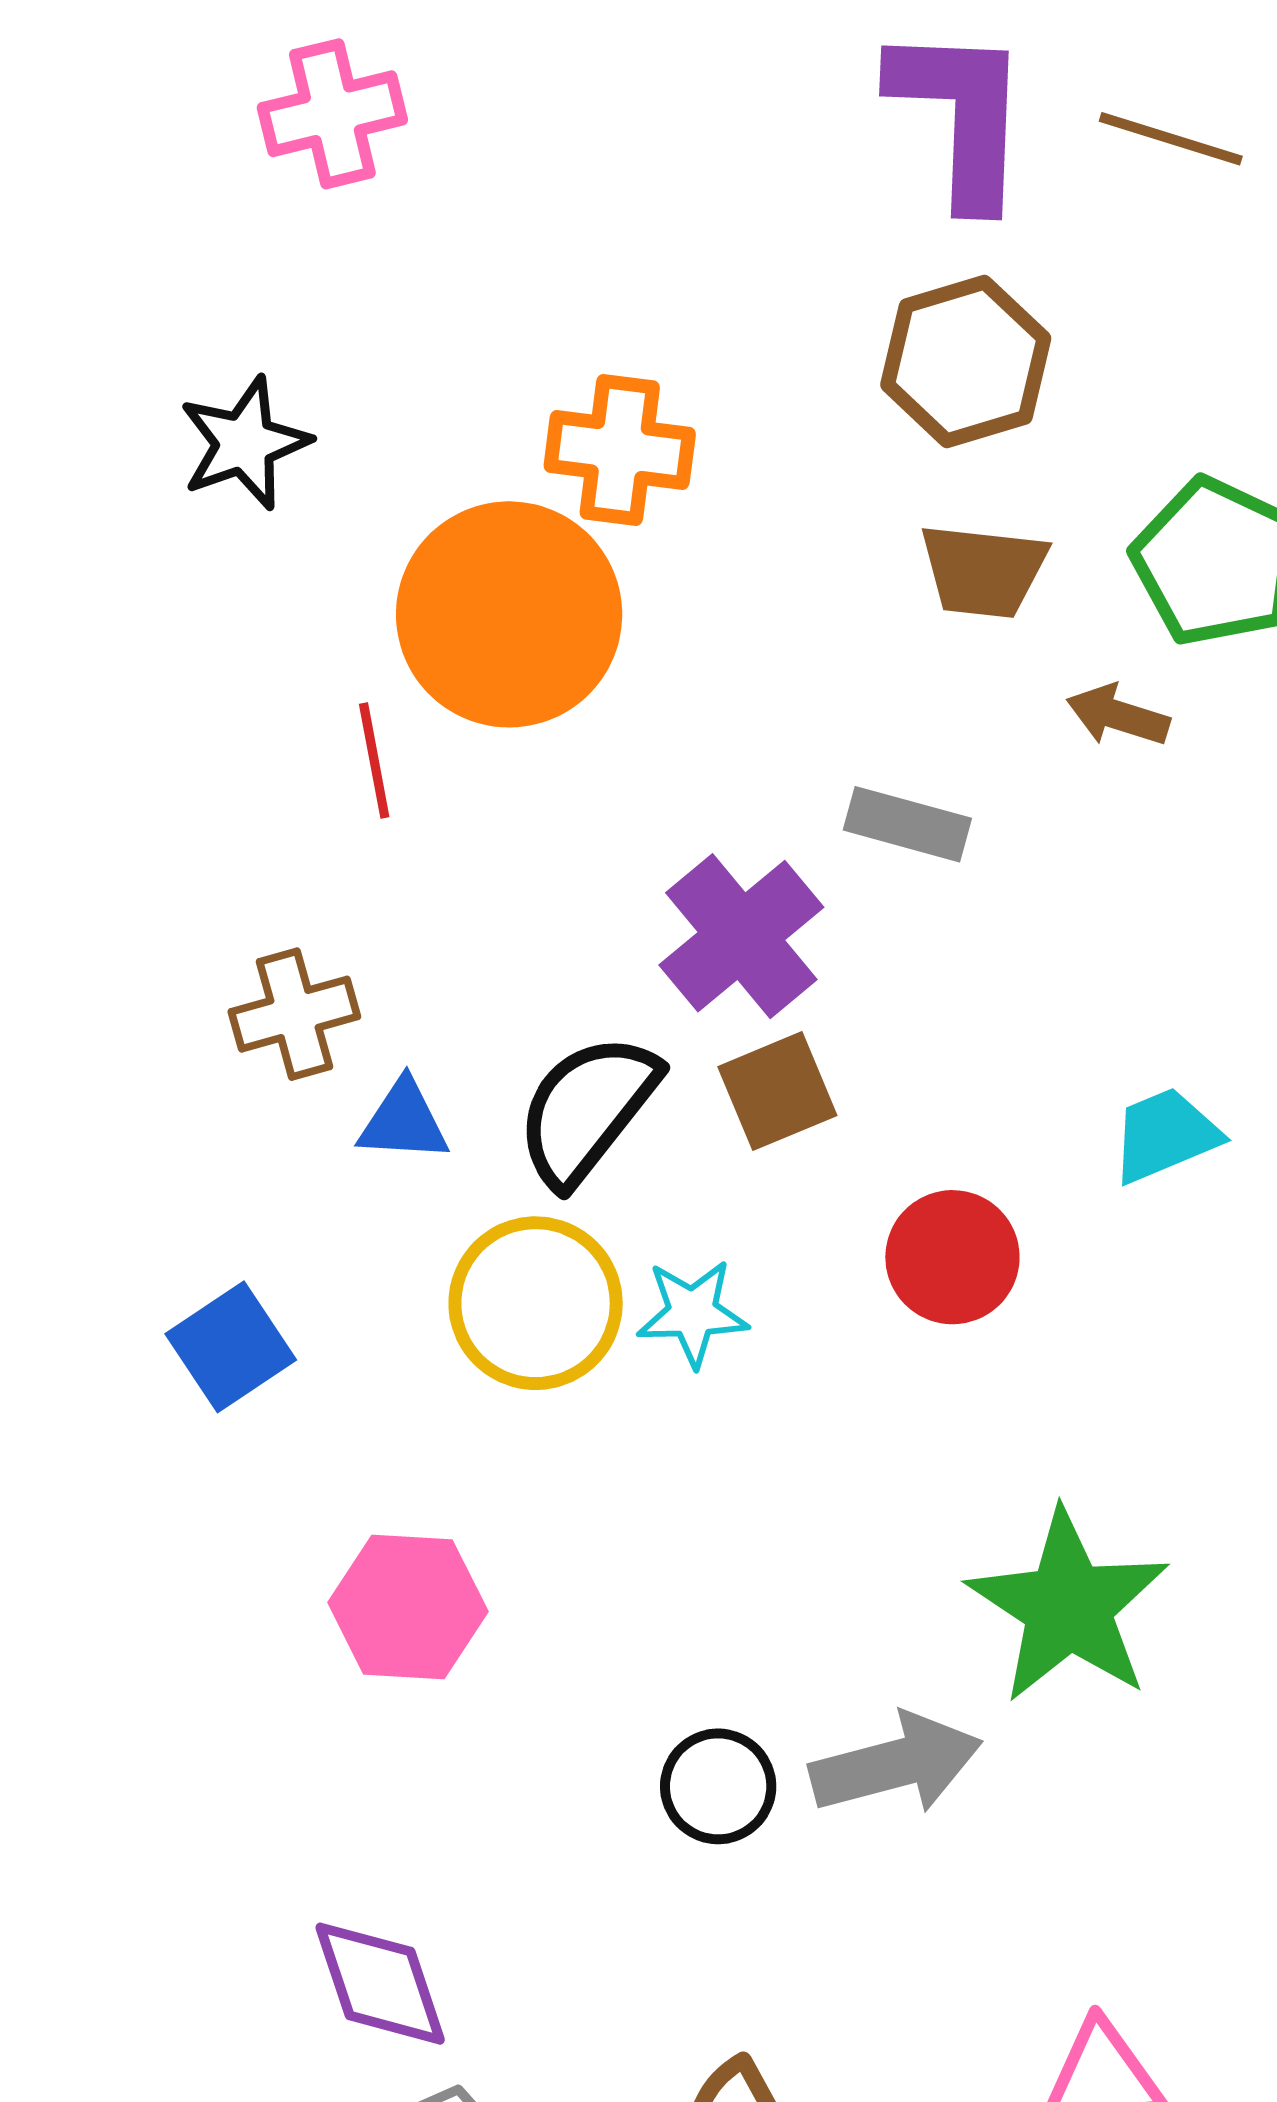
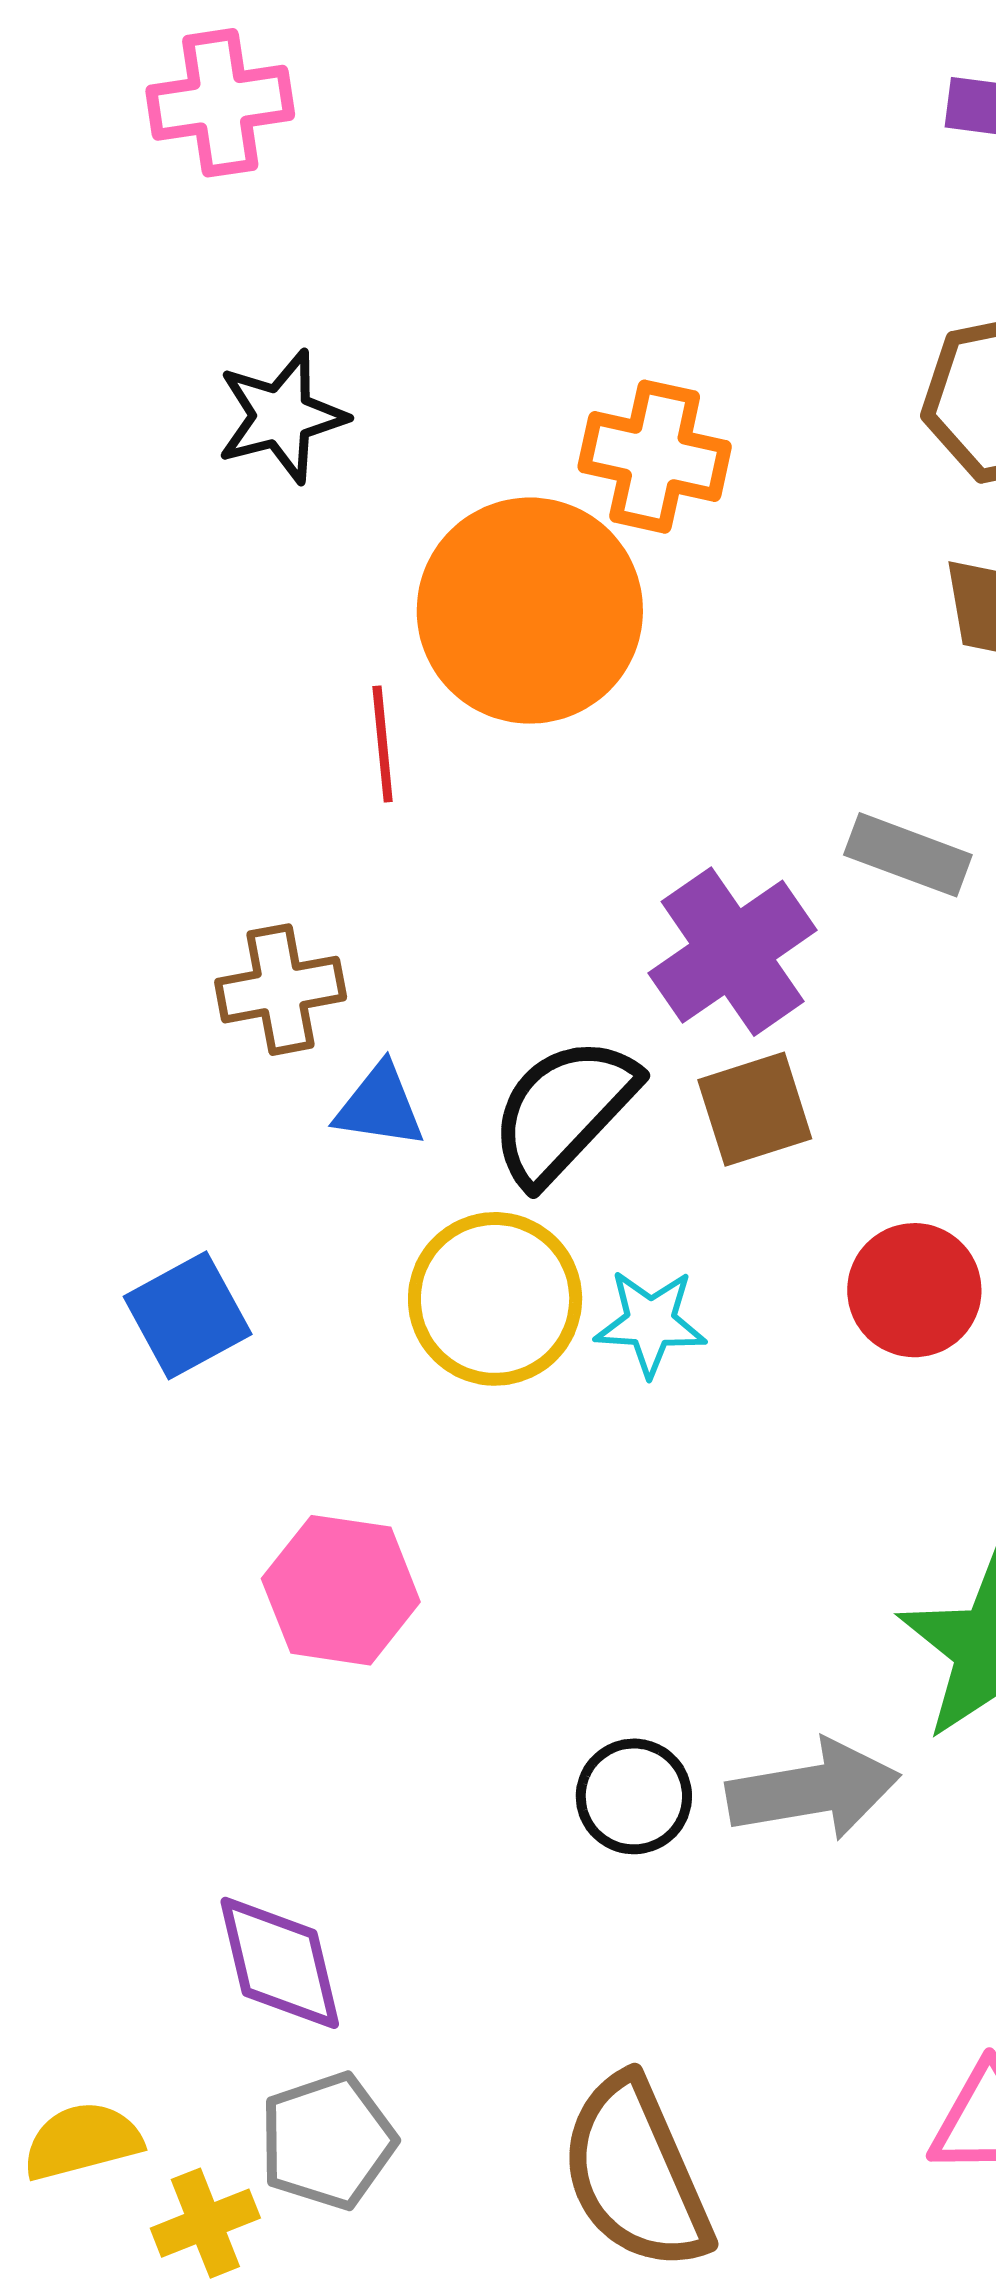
pink cross: (332, 114) -> (220, 103), moved

